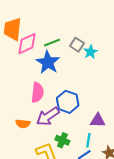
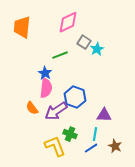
green line: (52, 43) -> (60, 55), moved
pink diamond: (27, 44) -> (68, 22), moved
blue star: (48, 62) -> (45, 73), moved, size x0.6
orange semicircle: (23, 124) -> (32, 108), moved, turned 48

